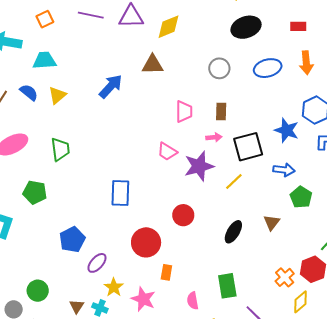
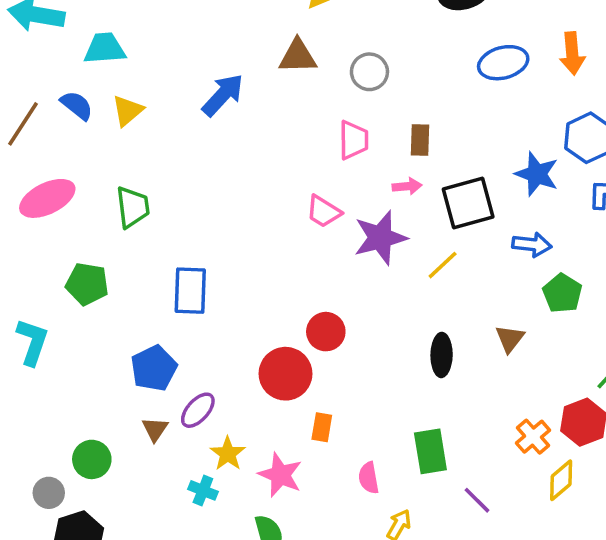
gray circle: (219, 68) -> (369, 72), moved
blue rectangle: (120, 193) -> (190, 291), moved
red circle: (183, 215) -> (326, 332), moved
black ellipse: (233, 232) -> (442, 355), turned -30
brown triangle: (77, 306) -> (155, 429), moved

